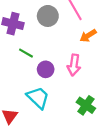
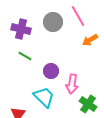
green line: (26, 53) -> (25, 56), moved
pink arrow: (74, 65) -> (72, 84), moved

